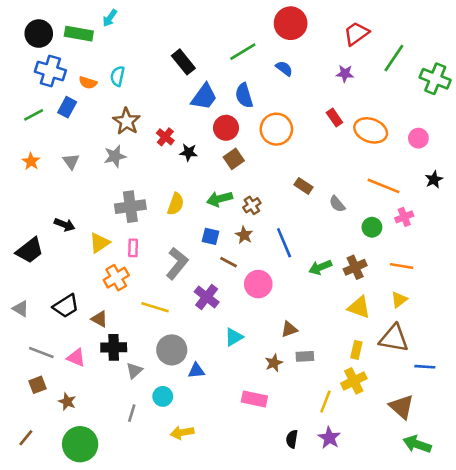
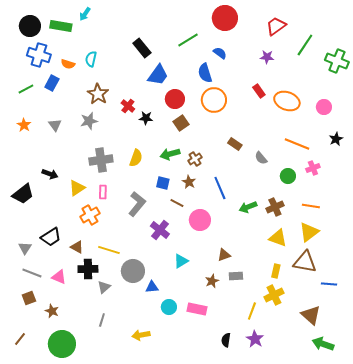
blue semicircle: (244, 96) -> (205, 73), moved
yellow triangle: (399, 300) -> (309, 232), size x1.5
yellow line: (155, 307) -> (109, 250), moved
gray triangle: (21, 309) -> (25, 248), moved, turned 32
cyan circle: (163, 396) -> (169, 307), moved

